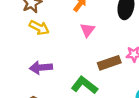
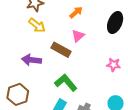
brown rectangle: (109, 63) -> (61, 50), moved, turned 36

